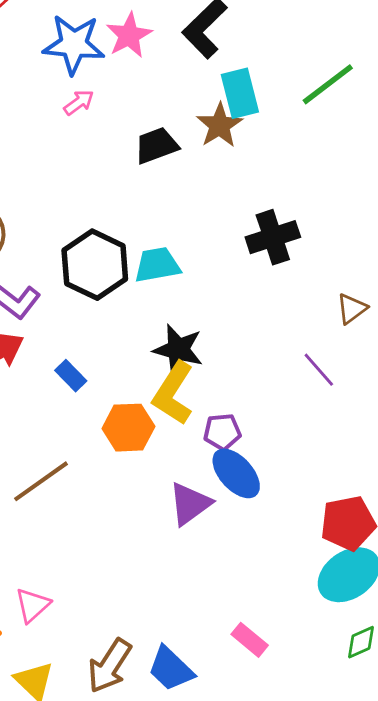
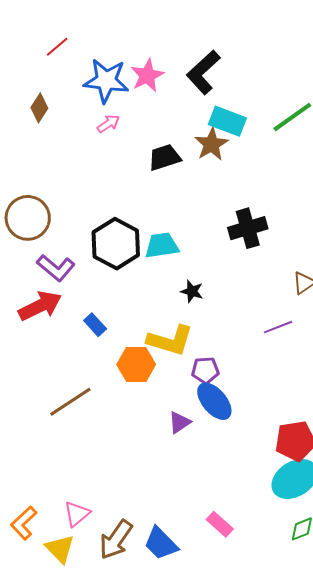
cyan rectangle: (240, 93) -> (227, 121), turned -57
black star: (178, 350) -> (192, 291), moved, size x0.6
purple line: (319, 370) -> (278, 327), turned -72
yellow L-shape: (173, 393) -> (170, 340), turned -108
purple triangle: (190, 504) -> (179, 422), size x0.7
pink triangle: (32, 605) -> (77, 514), moved

